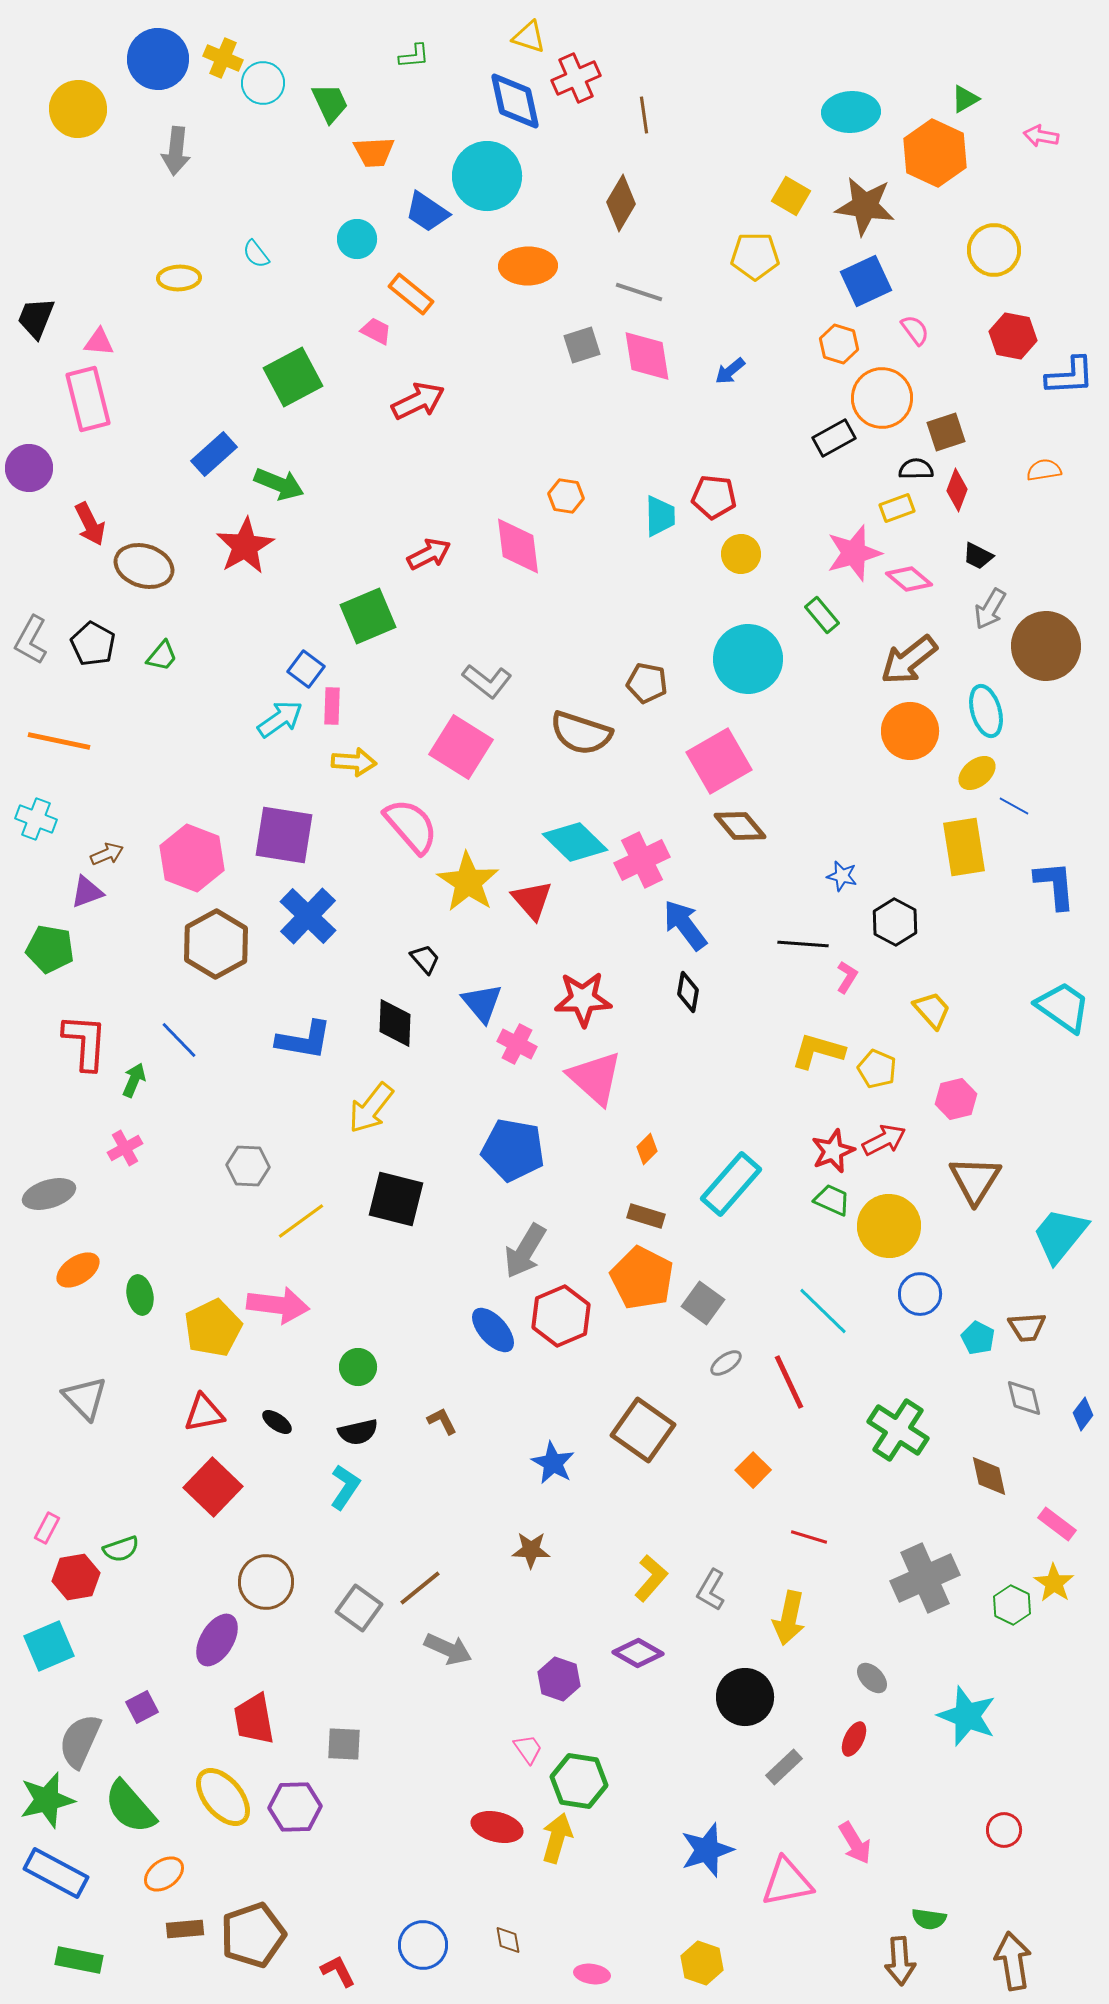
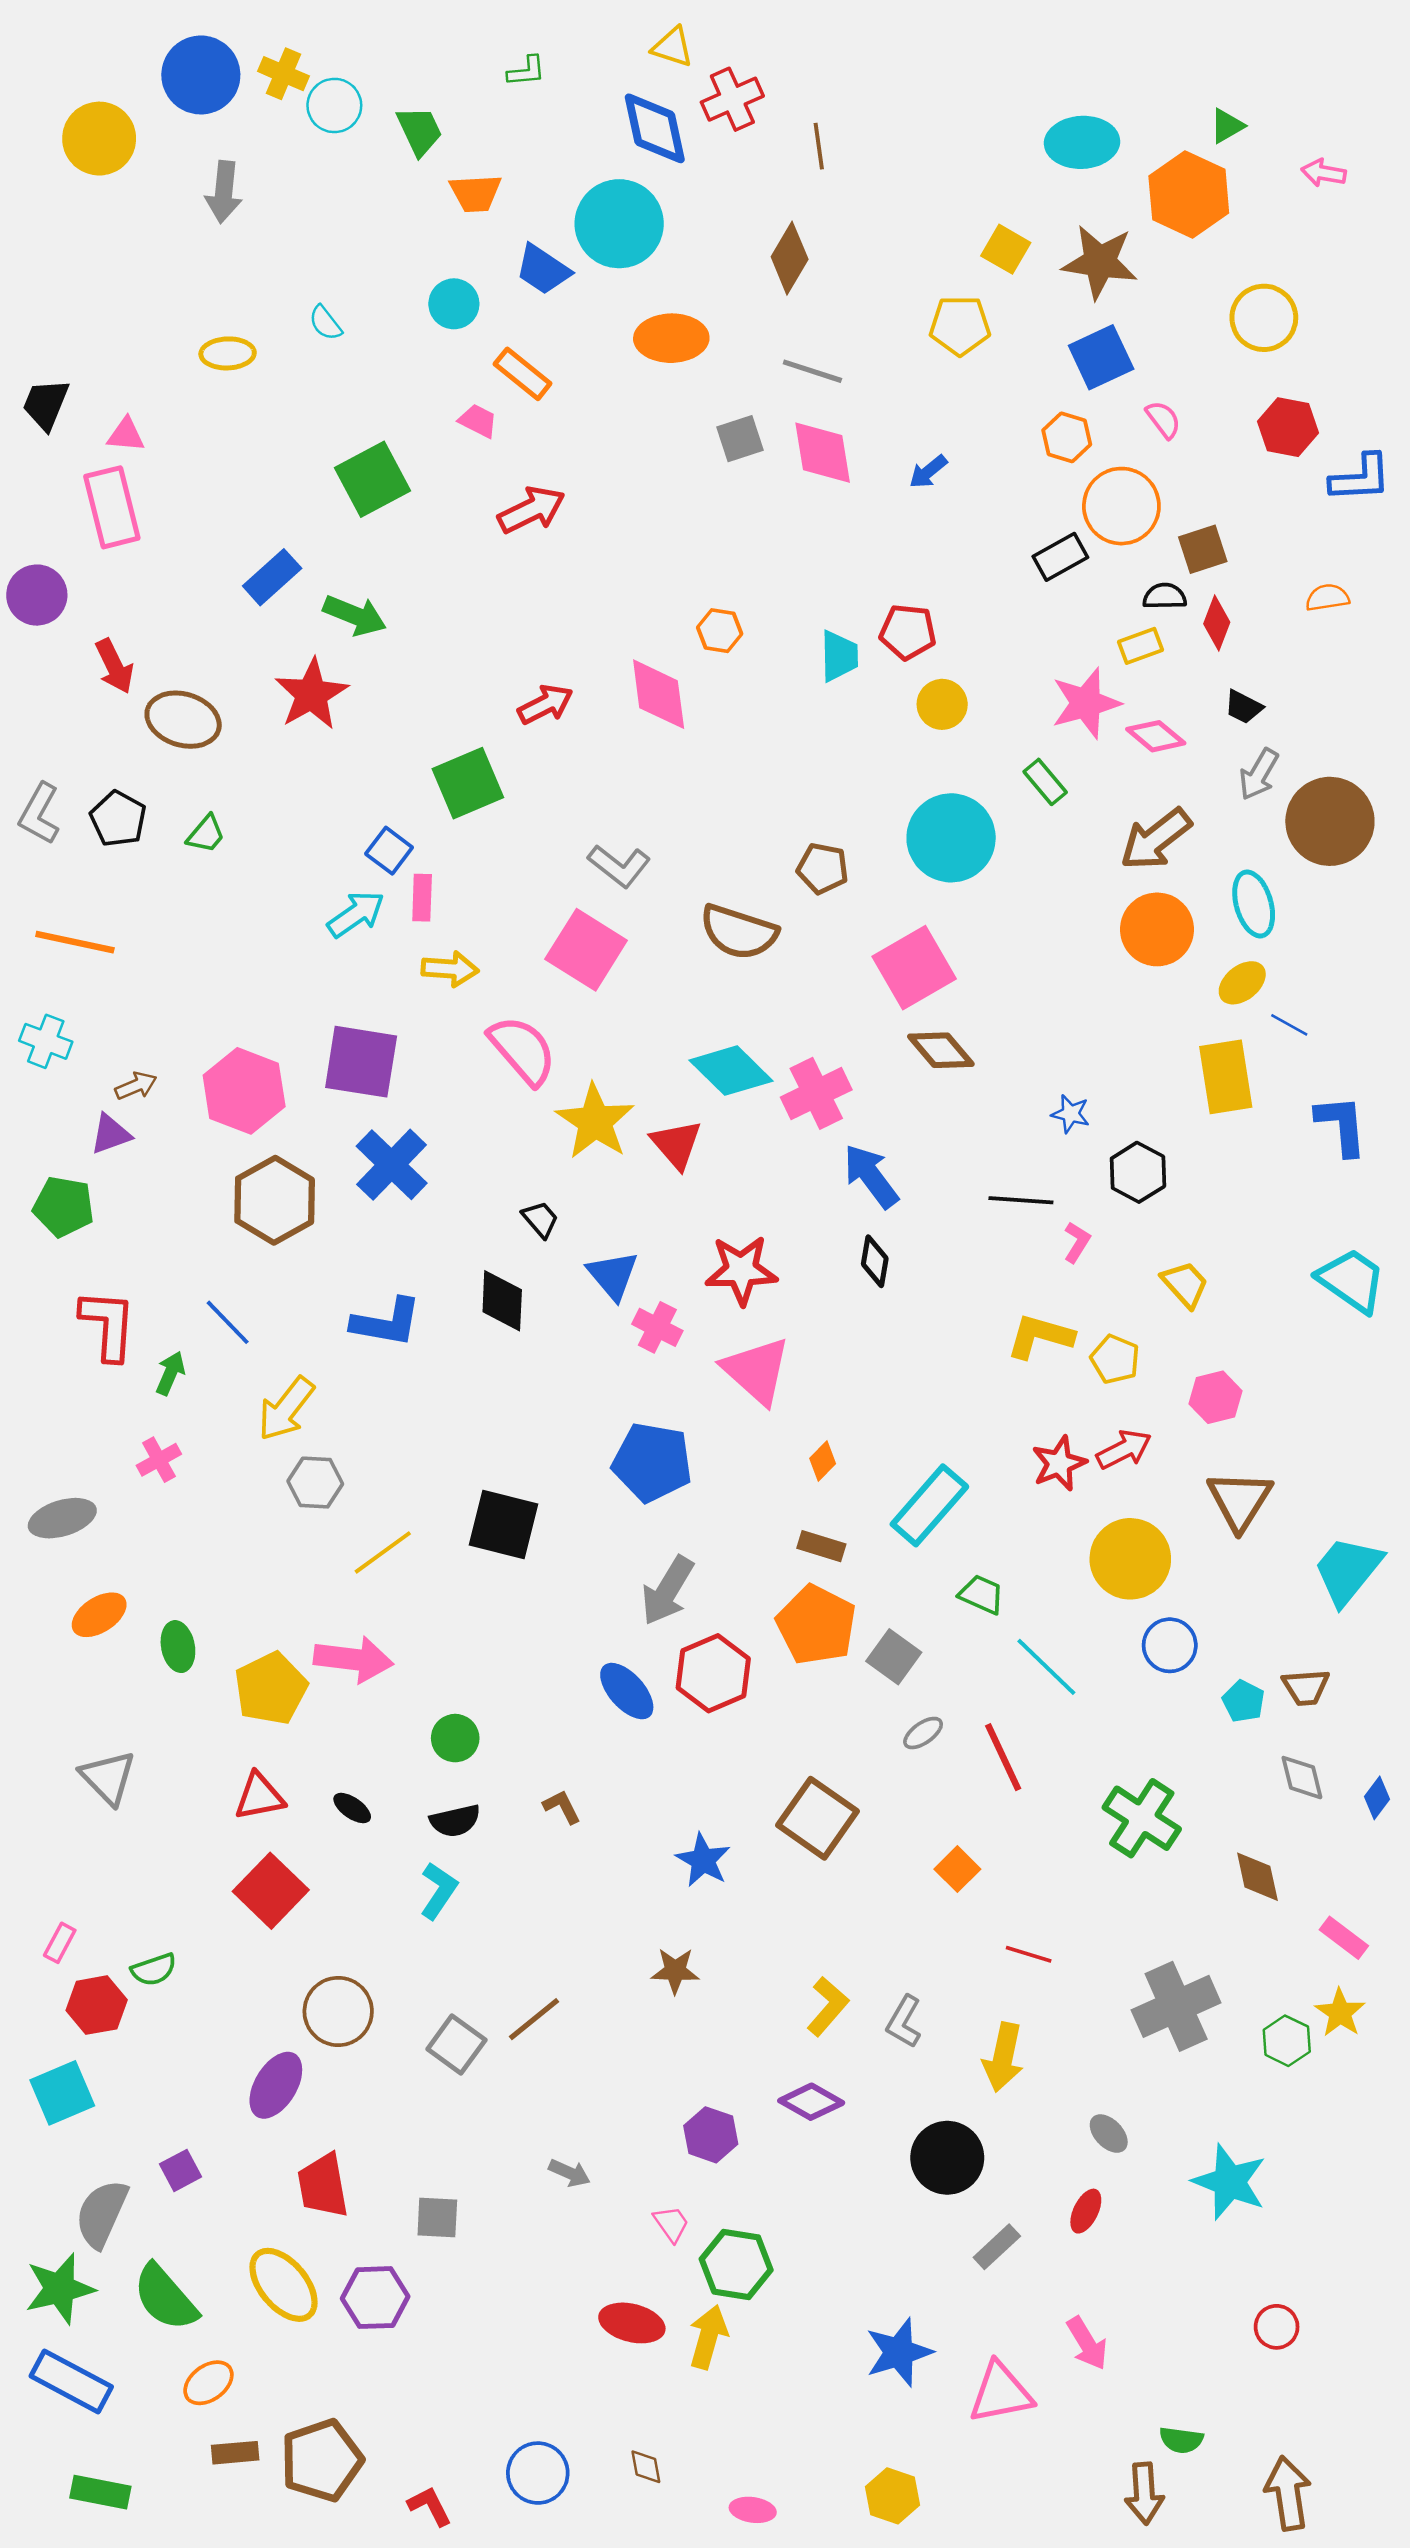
yellow arrow: (371, 1108) -> (286, 1409), moved
green trapezoid: (832, 1200) -> (982, 1594), moved
gray arrow: (448, 1649) -> (570, 2173), moved, size x0.7

